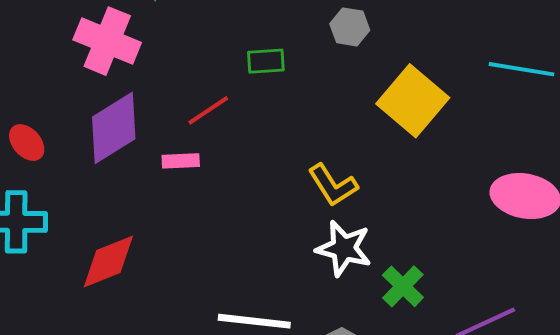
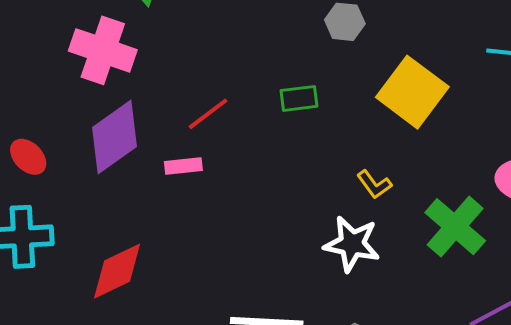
green rectangle: (266, 61) -> (299, 98), moved
yellow L-shape: (333, 185) -> (374, 184), moved, size x0.7
green cross: (403, 286) -> (455, 227), moved, size x1.4

